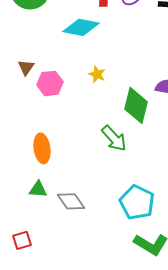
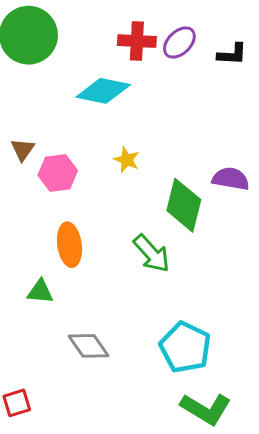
orange ellipse: (42, 148) -> (70, 245), moved
green triangle: (38, 189) -> (40, 292), moved

